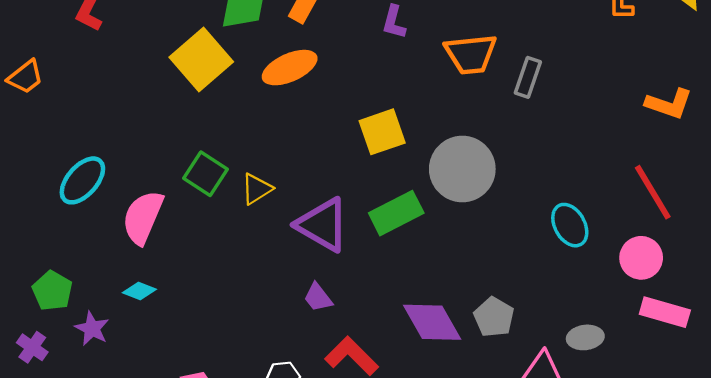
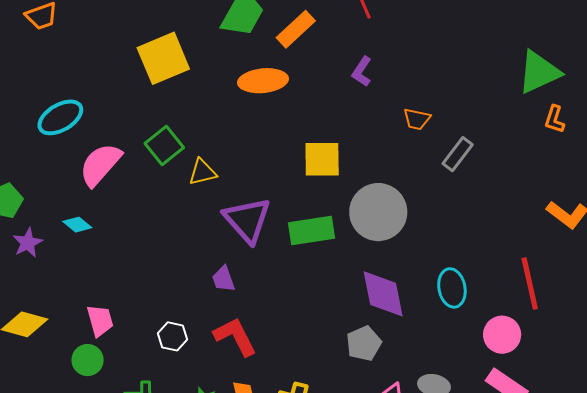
orange trapezoid: (471, 54) -> (417, 119), size x0.6
yellow square: (201, 60) -> (163, 58), moved
purple diamond: (432, 322) -> (383, 294), moved

